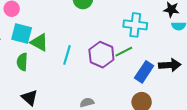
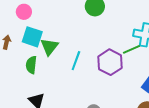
green triangle: (39, 42) -> (49, 47), turned 36
green line: (124, 52) -> (131, 49), moved

